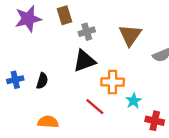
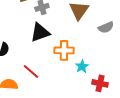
red line: (95, 107) -> (31, 71), moved

